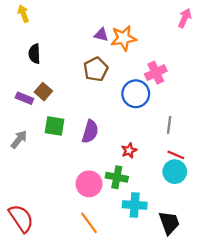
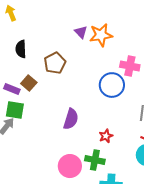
purple triangle: (101, 35) -> (81, 32), turned 32
brown pentagon: (96, 69) -> (55, 63), moved
pink cross: (156, 73) -> (130, 66), turned 36
green square: (55, 126) -> (15, 110), moved

